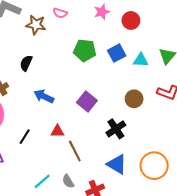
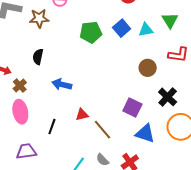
purple square: (87, 102) -> (132, 108), moved
black cross: (116, 129) -> (168, 97), moved

